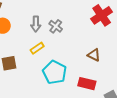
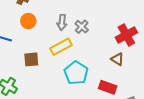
red cross: (102, 15) -> (126, 35), moved
yellow rectangle: (37, 48) -> (61, 47), size x1.5

